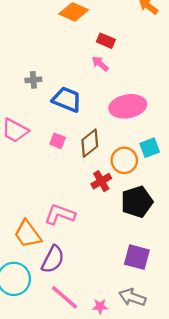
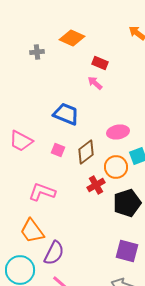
gray cross: (33, 80) -> (37, 52), moved
pink ellipse: (128, 106) -> (118, 132), moved, size x0.7
pink L-shape: (60, 214) -> (42, 192), moved

